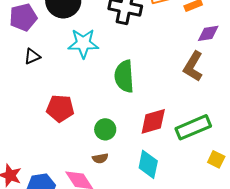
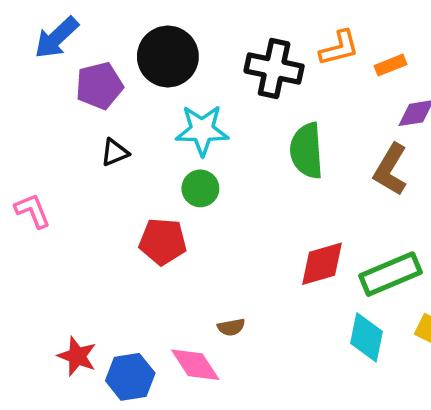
green semicircle: (124, 76) -> (307, 151), moved
green circle: (105, 129) -> (200, 188), moved
cyan diamond: (148, 164) -> (367, 337), moved

